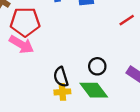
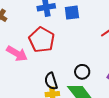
red pentagon: (25, 22) -> (42, 40), moved, turned 30

